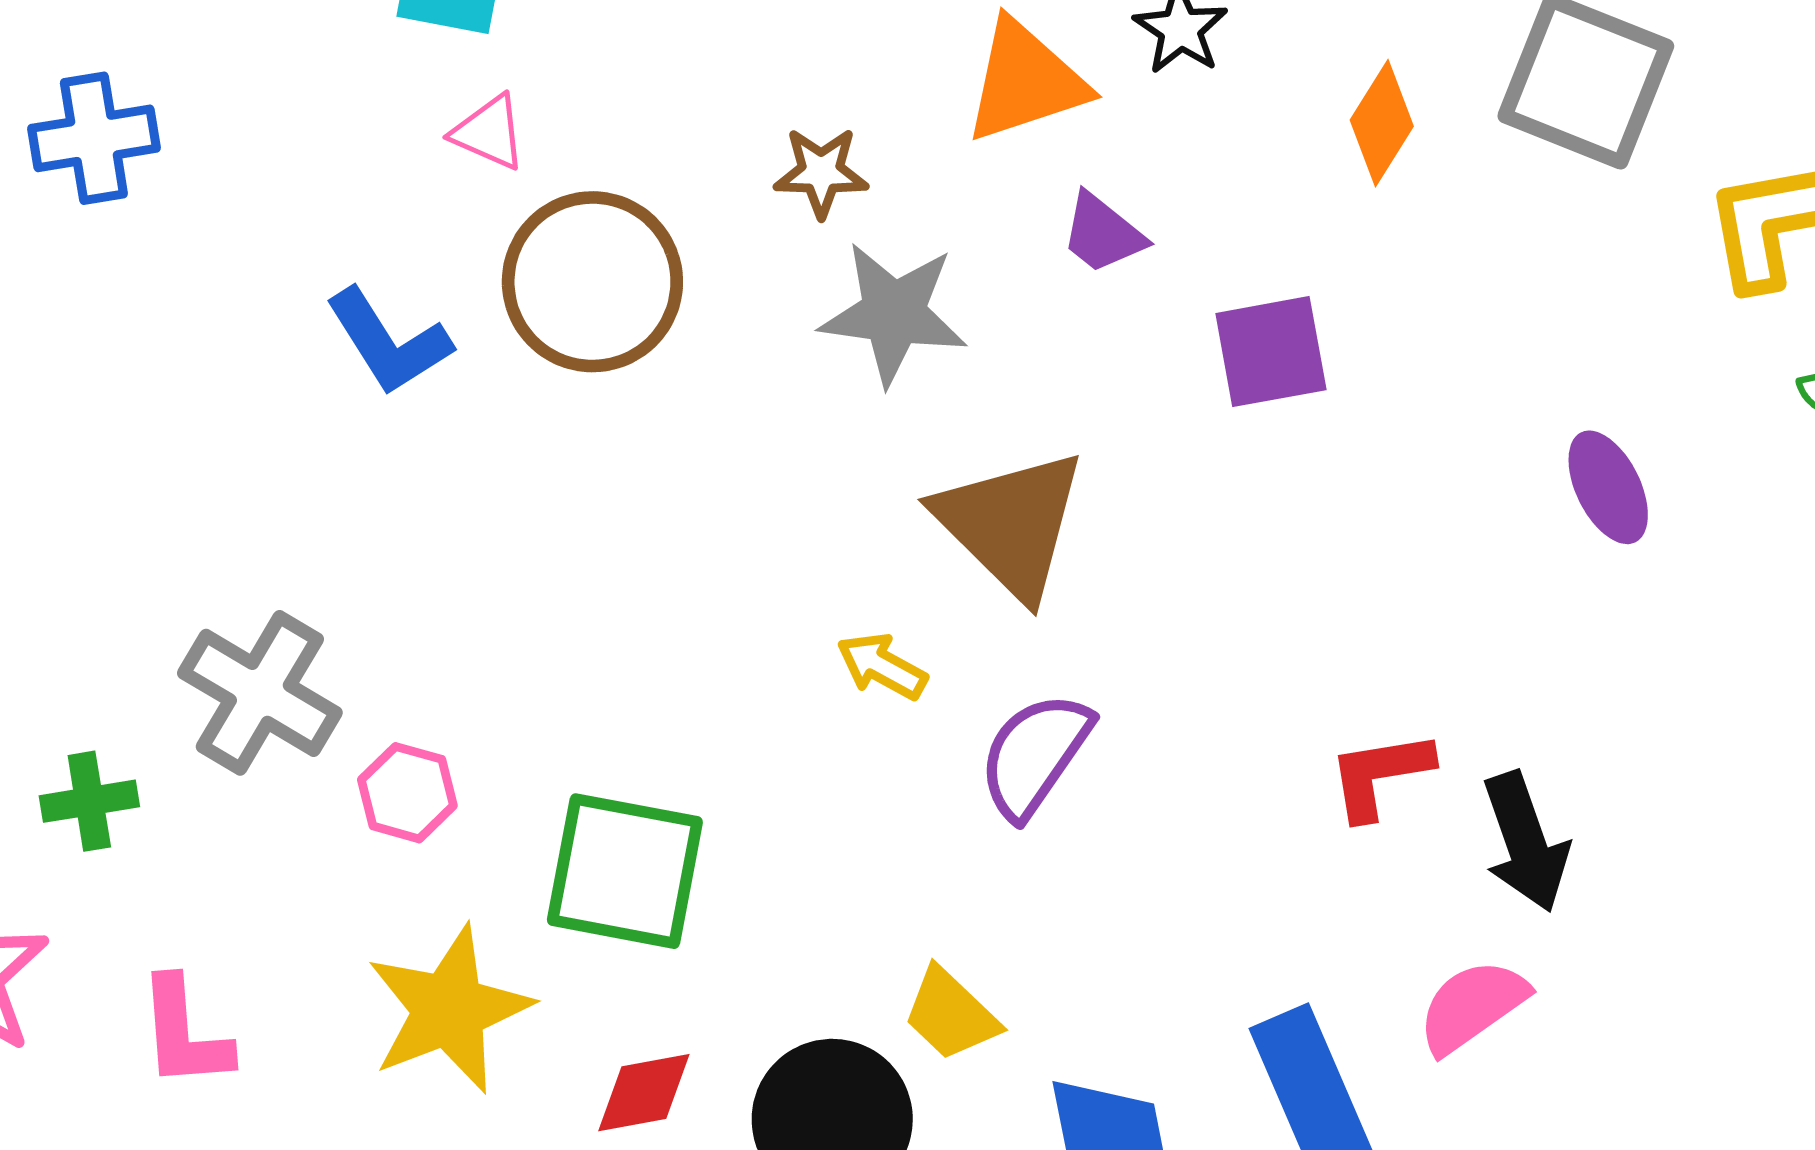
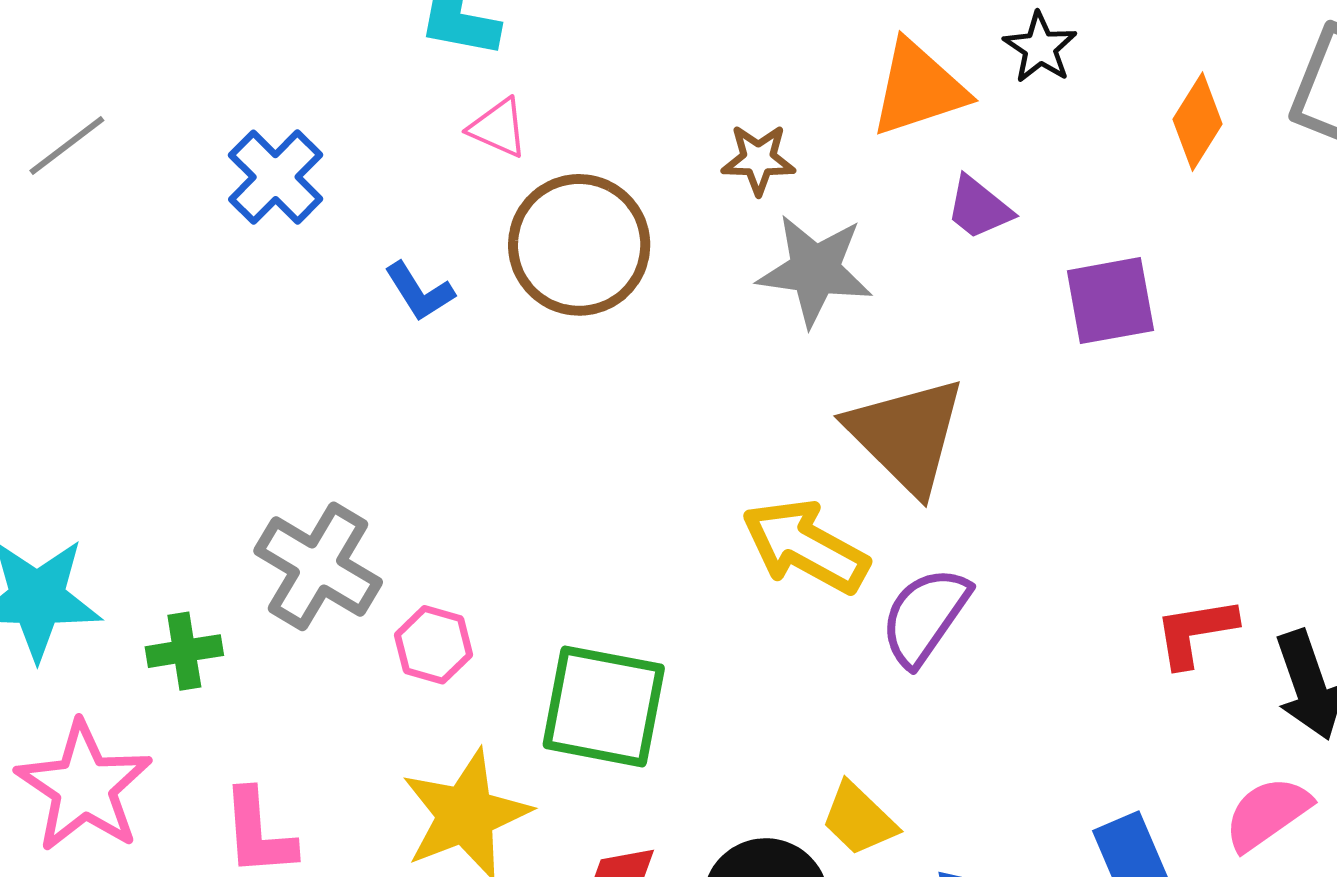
blue cross: (94, 138) -> (276, 177), moved, turned -36
blue L-shape: (388, 342) -> (419, 292), size x0.7
yellow arrow: (882, 666) -> (805, 546), size x1.8

